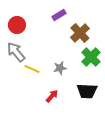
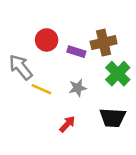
purple rectangle: (59, 15) -> (76, 52), moved, turned 48
red circle: (17, 25) -> (47, 40), moved
brown cross: (80, 33) -> (104, 43), turned 30

